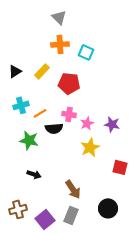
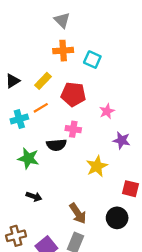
orange line: (40, 113) -> (41, 108), moved
pink star: (87, 123) -> (107, 111), moved
black circle: (108, 208) -> (117, 218), moved

